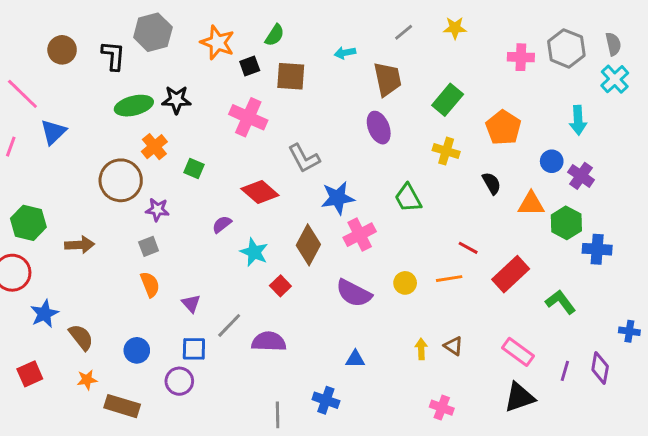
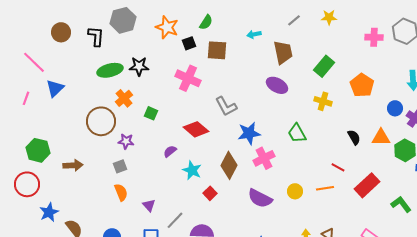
purple ellipse: (379, 128) -> (277, 85), turned -40
black semicircle: (492, 183) -> (354, 137), moved

